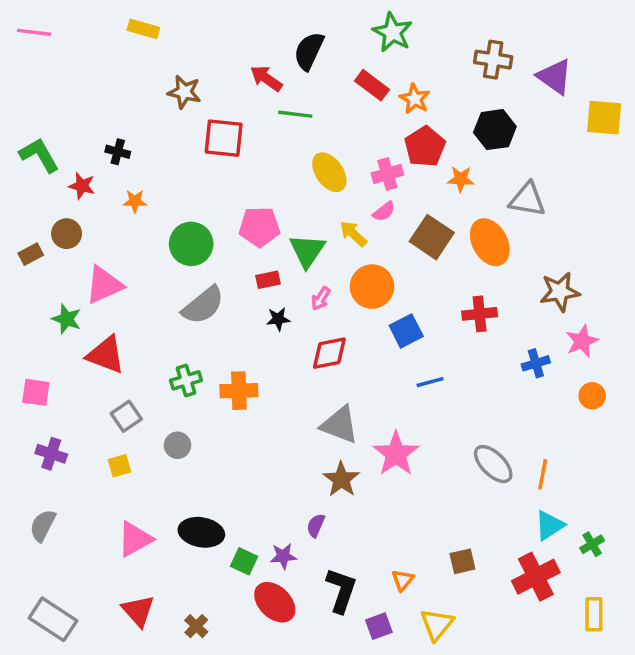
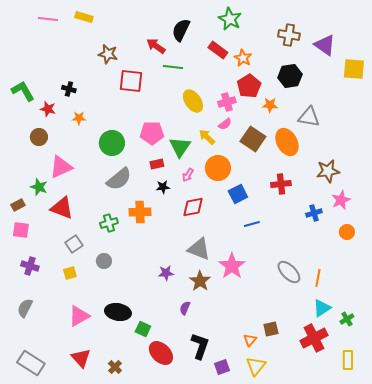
pink line: (34, 32) -> (48, 19), moved
brown rectangle: (31, 254) -> (18, 205), moved
orange cross: (239, 391) -> (140, 212), moved
purple star: (283, 556) -> (166, 273), moved
orange triangle: (403, 580) -> (250, 340), moved

